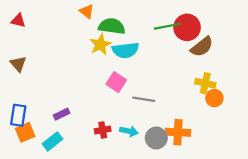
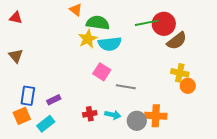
blue rectangle: (18, 115) -> (28, 96), moved

